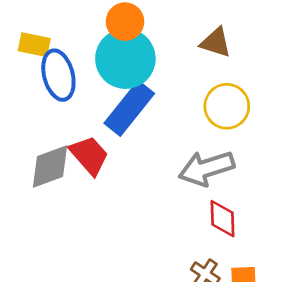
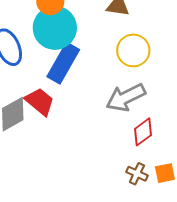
red diamond: (222, 219) -> (143, 132), turned 64

